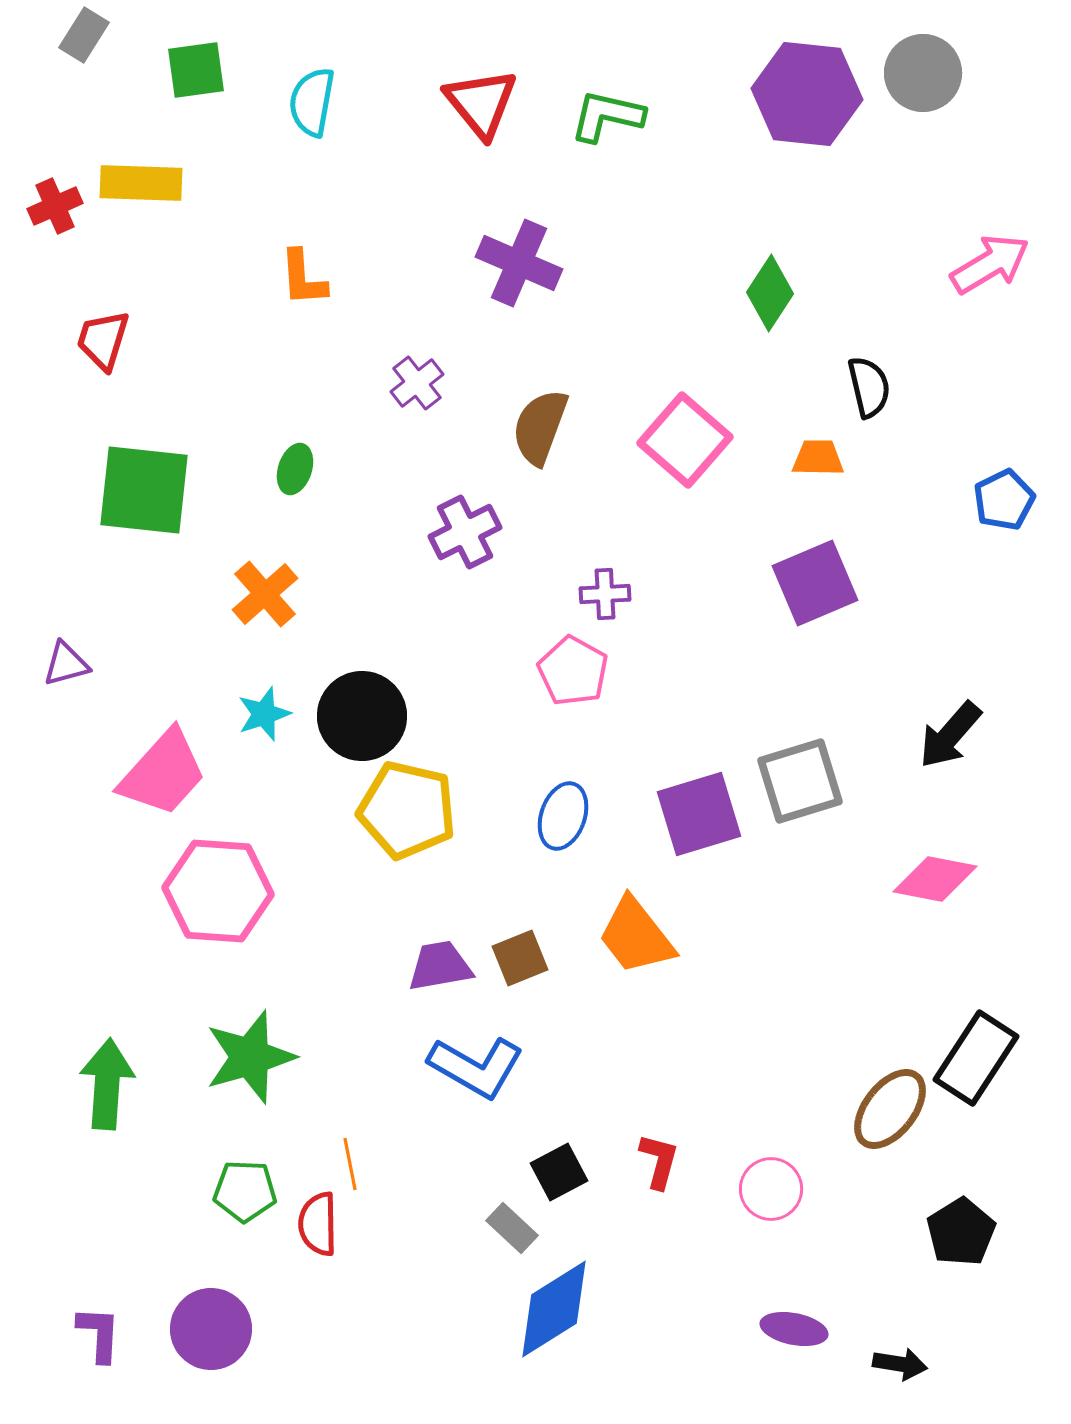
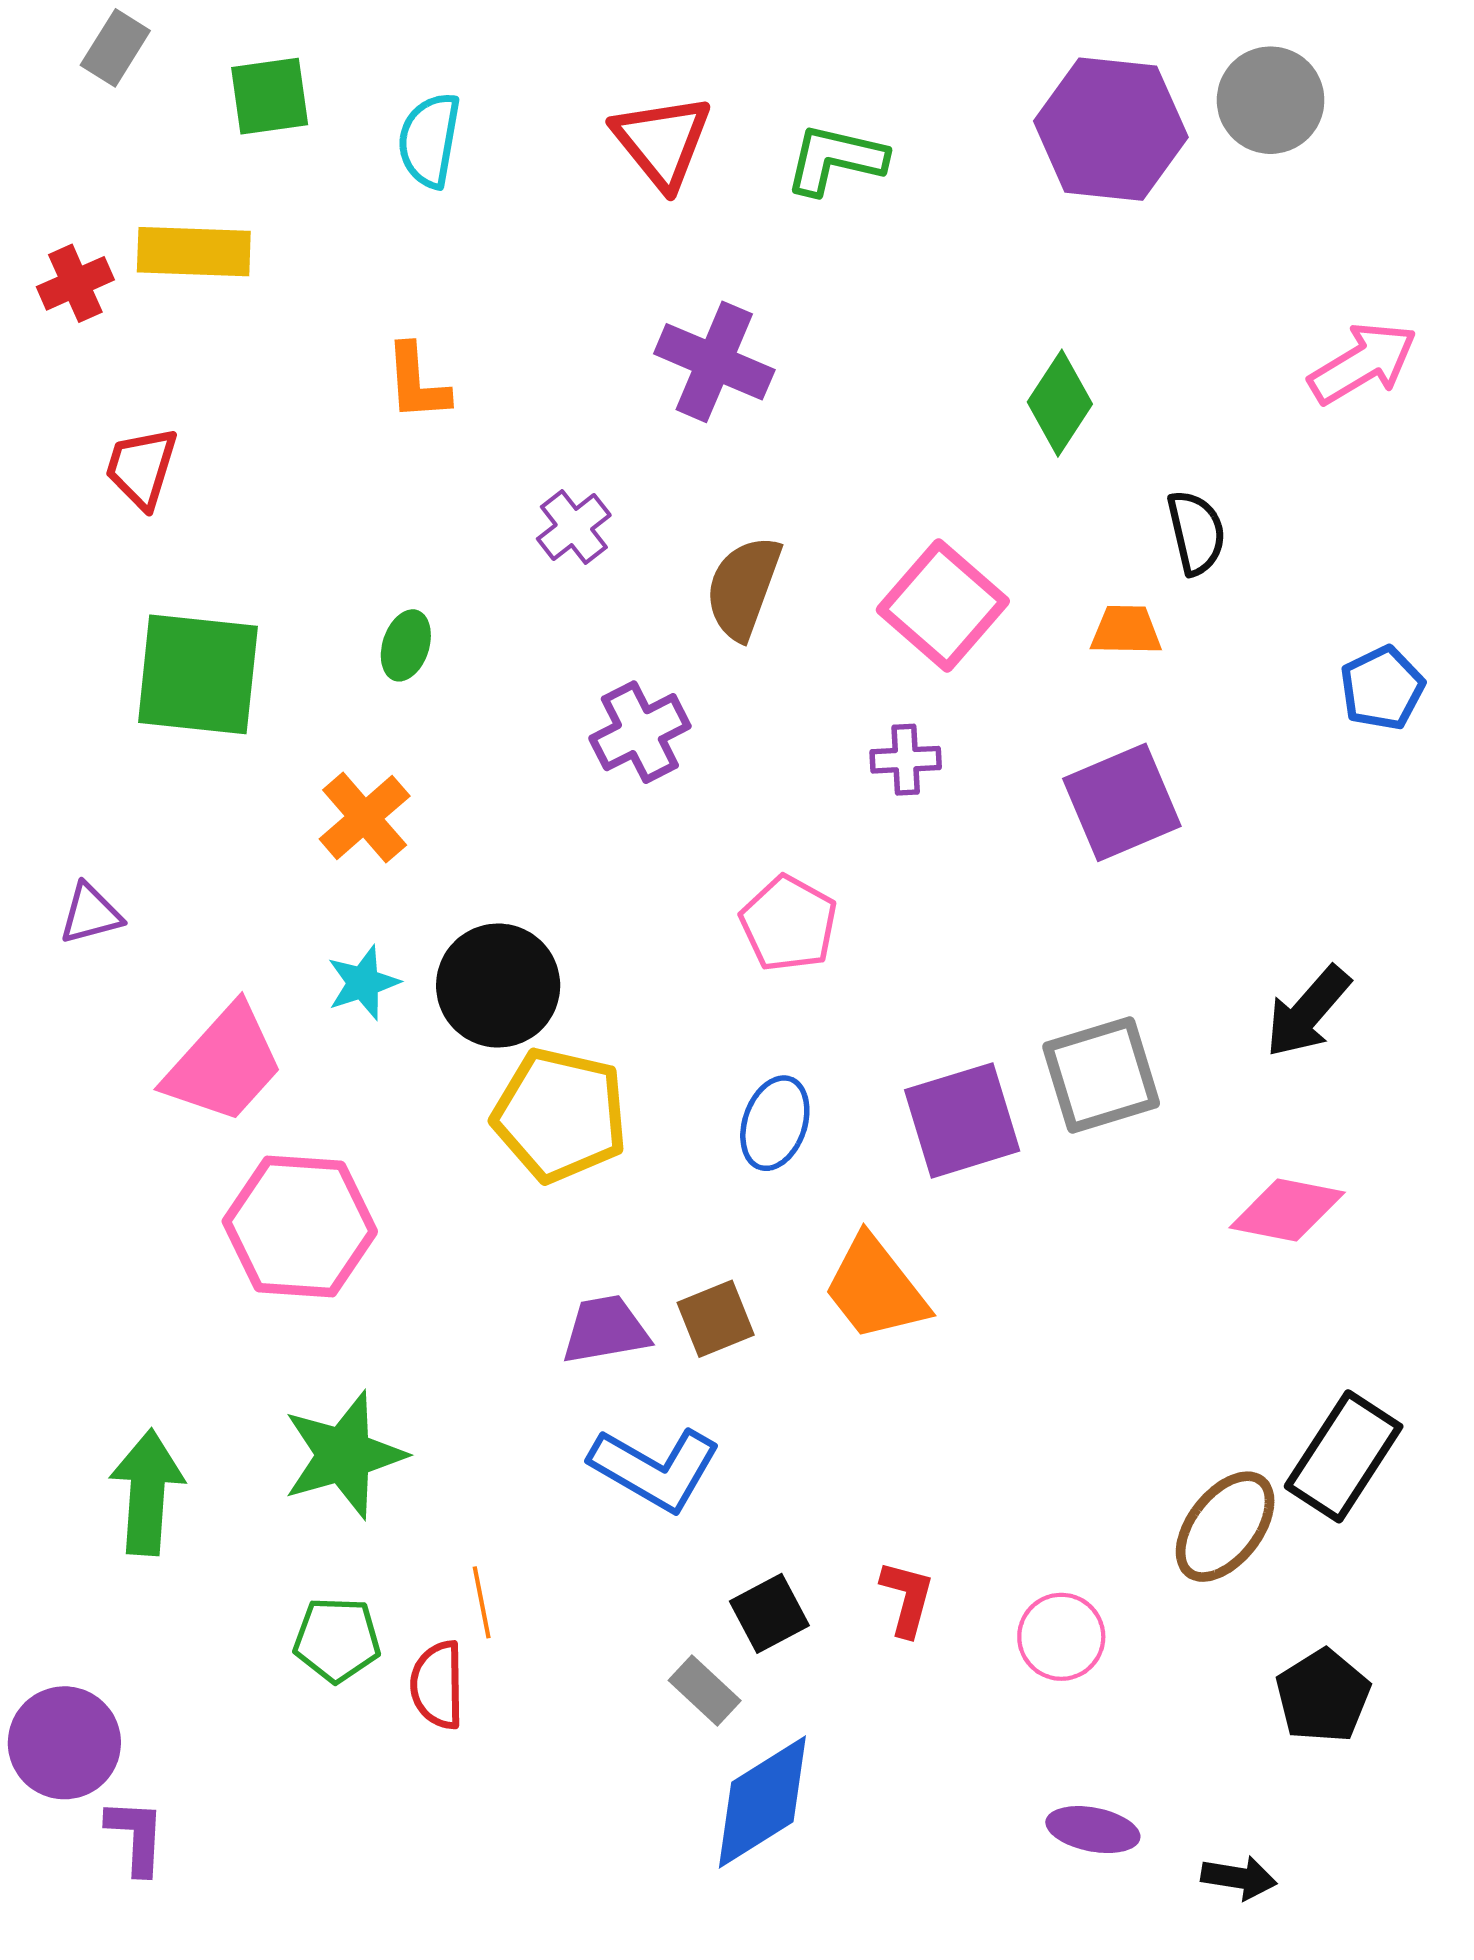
purple cross: (605, 594) -> (906, 760), moved
purple circle: (211, 1329) -> (64, 1743), moved

